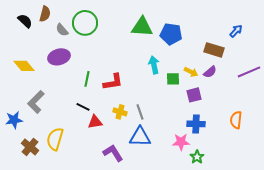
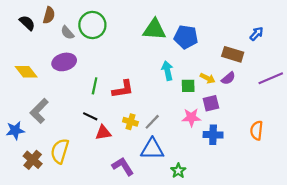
gray line: (140, 112) -> (152, 122), turned 63
pink star: (181, 142) -> (191, 117), moved
green star: (197, 157) -> (178, 171), moved

